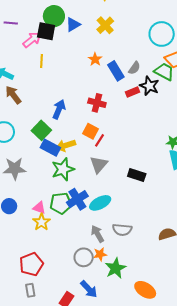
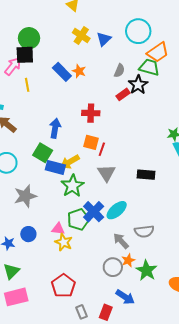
blue triangle: (73, 24) -> (104, 39), moved
blue rectangle: (116, 71) -> (62, 72), moved
black star: (149, 86) -> (138, 85), turned 30
gray rectangle: (30, 290) -> (81, 312), moved

